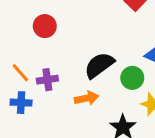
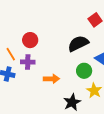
red circle: (45, 26) -> (30, 40), moved
black semicircle: (99, 65) -> (78, 44), moved

